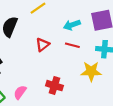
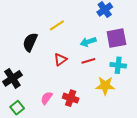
red line: (72, 45) -> (88, 61), turned -32
pink semicircle: (20, 92) -> (47, 98), moved

